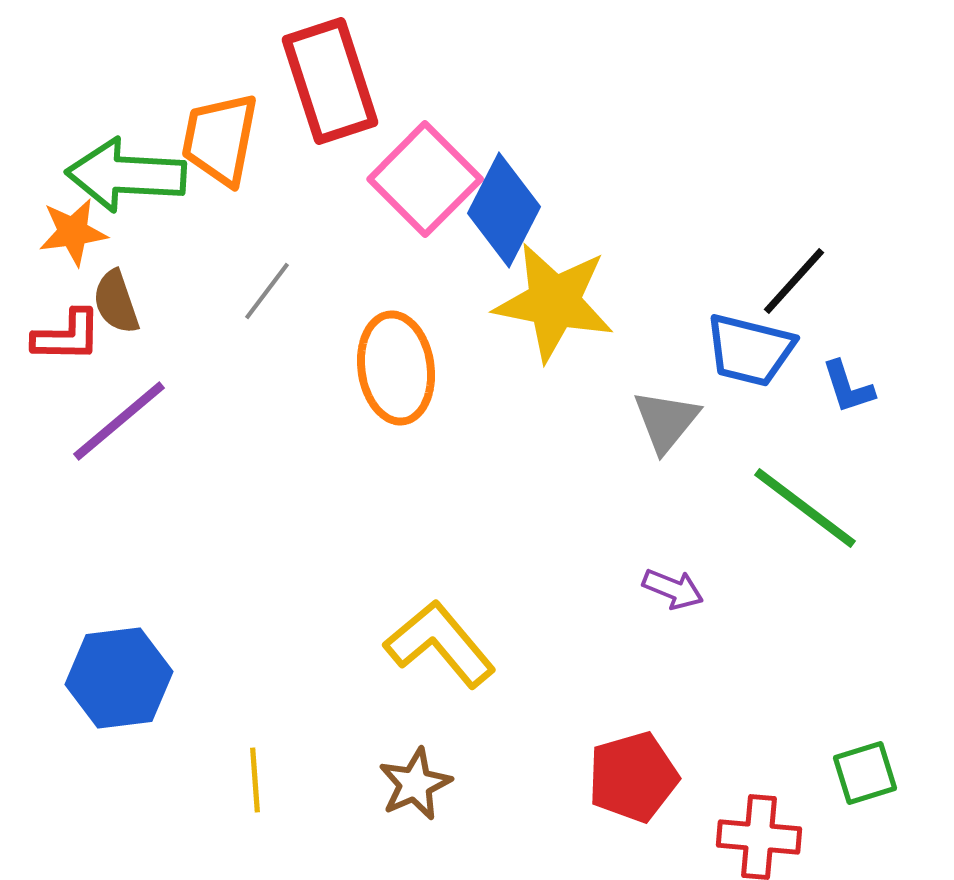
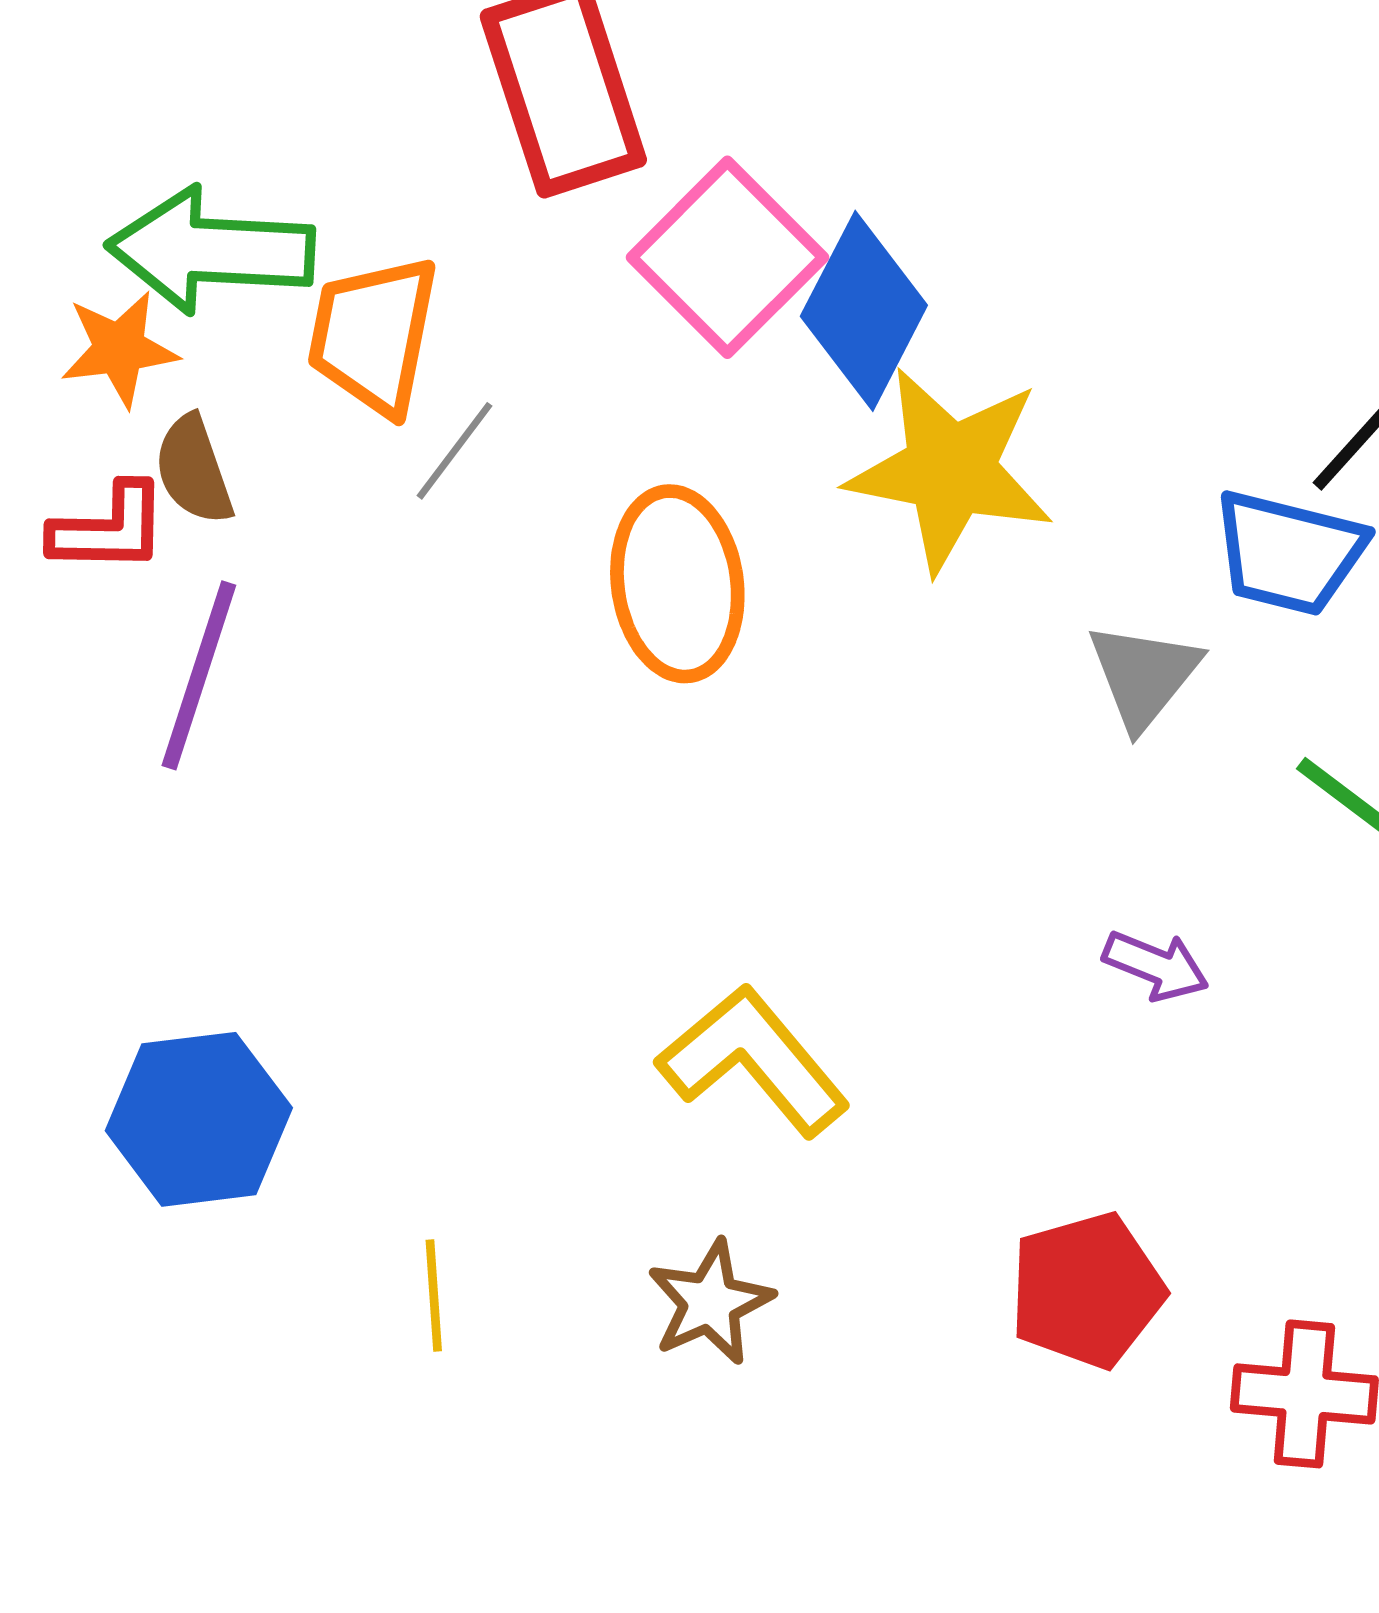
orange trapezoid: (220, 139) -> (373, 335), moved
purple line: (119, 421) -> (199, 675), turned -32

